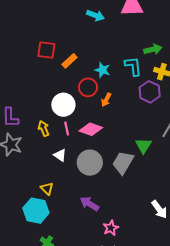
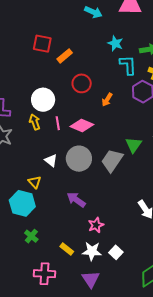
cyan star: (102, 70) -> (115, 43), moved
orange arrow: (106, 100) -> (107, 100), moved
white circle: (63, 105) -> (43, 100), moved
white triangle: (60, 155) -> (51, 160), moved

